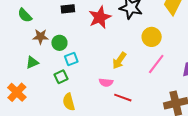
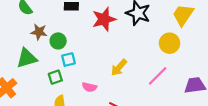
yellow circle: (152, 37) -> (170, 43), moved
green triangle: (32, 62) -> (27, 58), size x1.5
pink semicircle: (106, 82) -> (89, 87), moved

